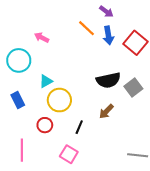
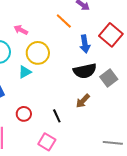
blue arrow: (108, 35) -> (85, 44), moved
yellow circle: (59, 100) -> (38, 53), moved
black line: (79, 127) -> (57, 116), turned -48

